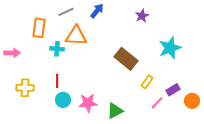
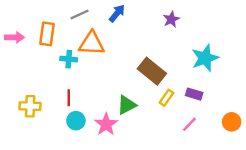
pink arrow: (12, 53) -> (14, 37), moved
yellow rectangle: (147, 82) -> (166, 98), moved
purple rectangle: (173, 90) -> (194, 94), moved, turned 48
pink star: (88, 103) -> (106, 124), turned -30
green triangle: (115, 111) -> (127, 105), moved

